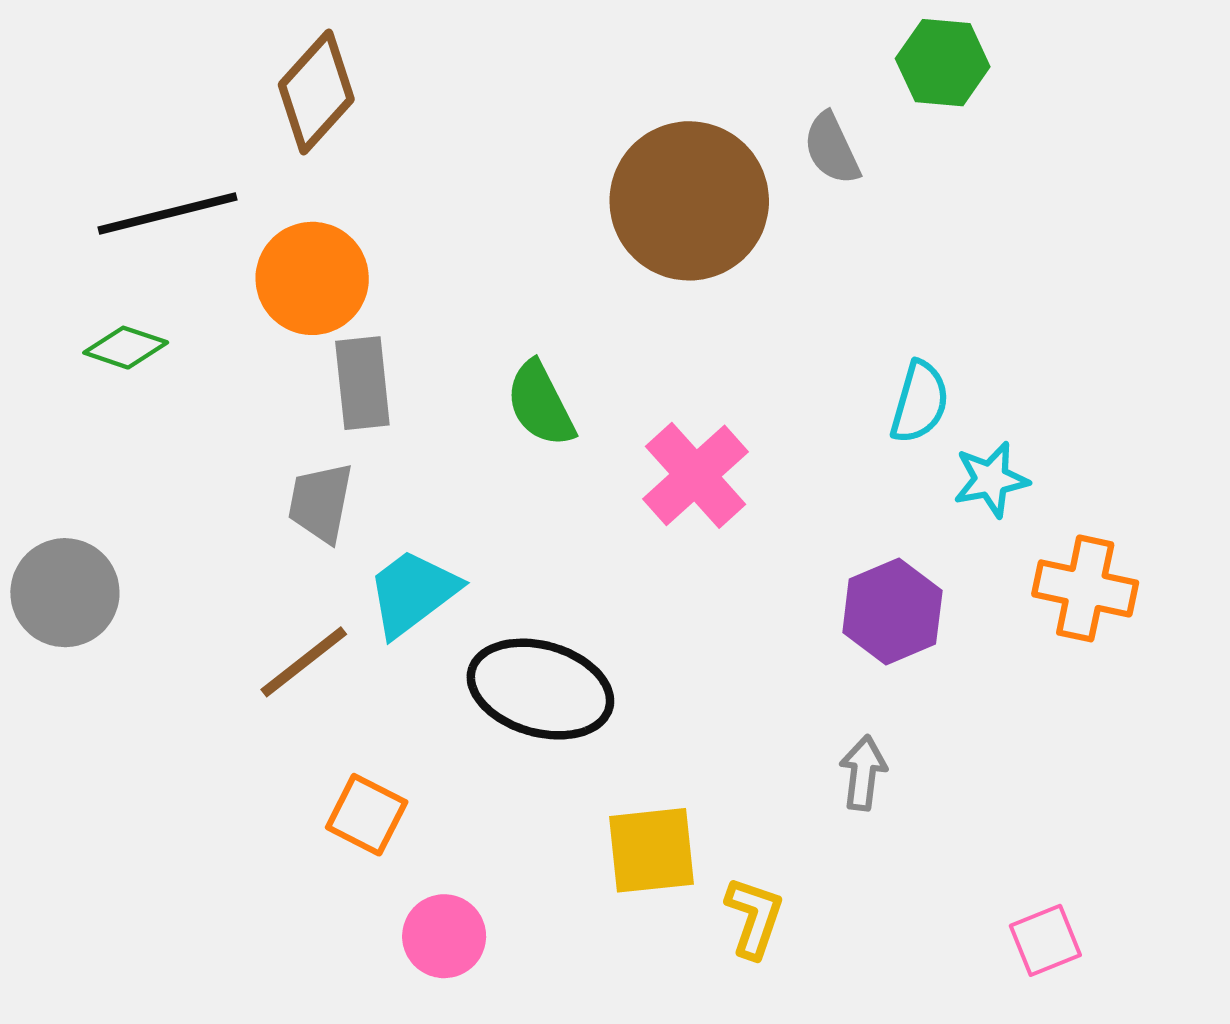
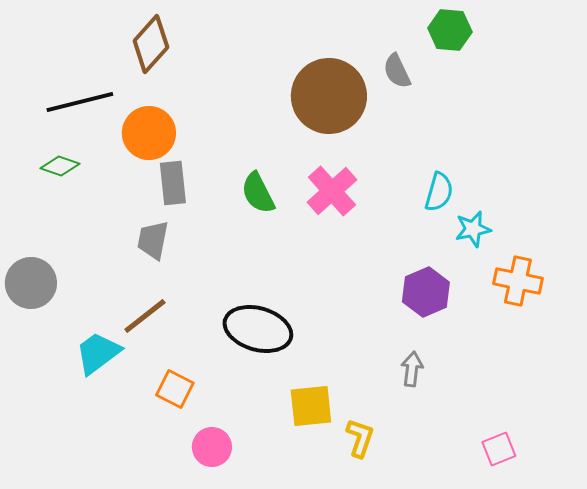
pink cross: (696, 475) -> (332, 191), moved
cyan trapezoid: (413, 593) -> (98, 353), moved

